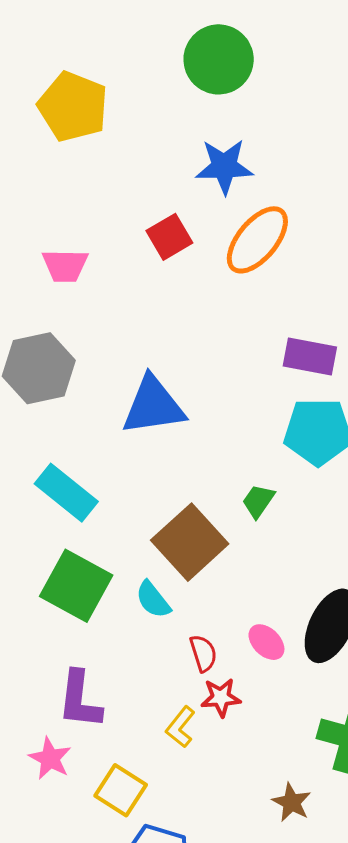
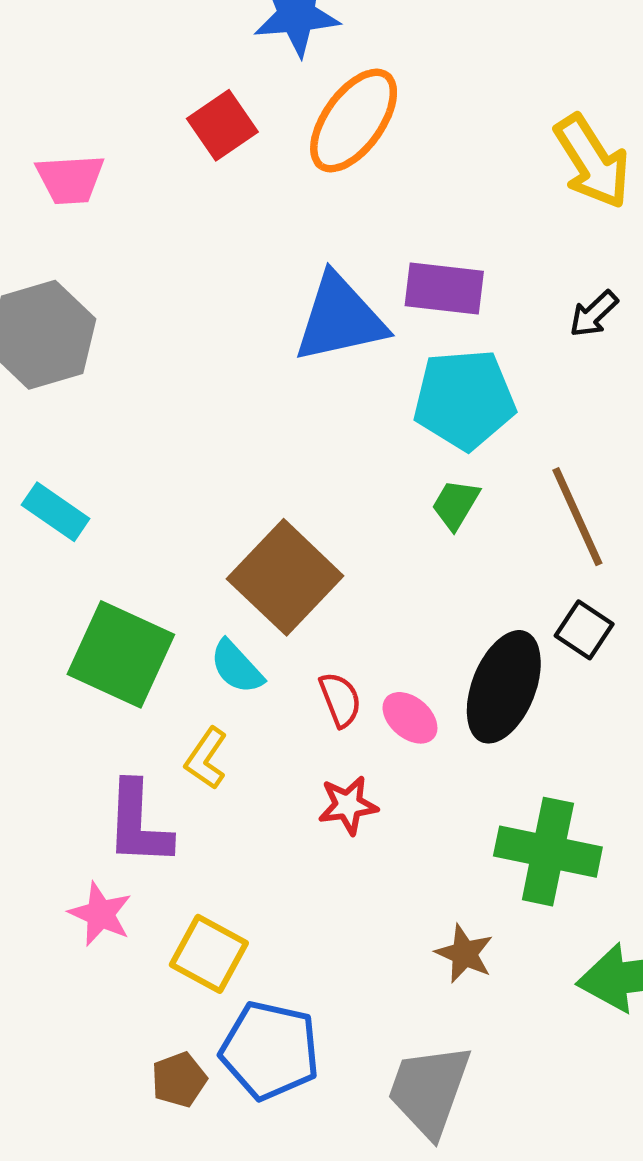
blue triangle: (153, 406) -> (340, 319), moved
cyan rectangle: (66, 493) -> (56, 512), moved, size x0.7
green trapezoid: (258, 501) -> (456, 504), moved
red semicircle: (203, 653) -> (340, 700), moved
yellow L-shape: (180, 727) -> (206, 758), moved

